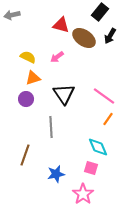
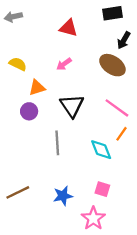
black rectangle: (100, 12) -> (112, 13), turned 42
brown ellipse: (84, 38) -> (112, 65), moved
yellow semicircle: (28, 57) -> (18, 64), moved
cyan diamond: (98, 147) -> (101, 150), moved
brown line: (25, 155) -> (18, 192), moved, turned 45

